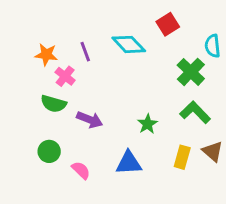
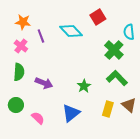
orange star: (46, 55) -> (23, 22), moved
pink cross: (65, 76) -> (21, 46), moved
green semicircle: (53, 104) -> (19, 72), turned -102
blue triangle: (129, 163) -> (71, 113), turned -36

